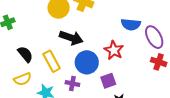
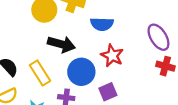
blue semicircle: (131, 24) -> (102, 24), moved

